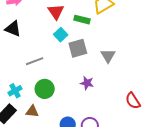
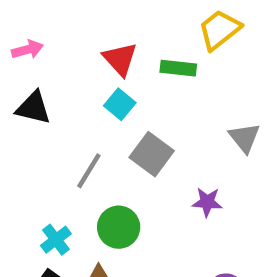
cyan square: (61, 35) -> (120, 104), moved
gray square: (78, 48) -> (152, 154), moved, turned -30
gray line: (35, 61) -> (89, 171), turned -30

